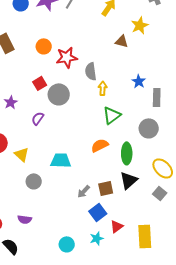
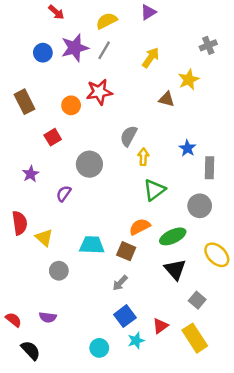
red star: (67, 57) -> (99, 92), moved
gray semicircle: (91, 71) -> (129, 136), turned 36
red square: (40, 83) -> (53, 137), moved
green ellipse: (127, 153) -> (173, 236), turned 65
black triangle: (129, 180) -> (175, 270), turned -30
brown square: (106, 188) -> (126, 251), moved, turned 35
gray square: (160, 193) -> (197, 300), moved
blue square: (98, 212) -> (125, 316), moved
yellow rectangle: (145, 236) -> (195, 338), turned -30

